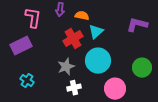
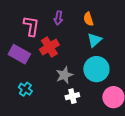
orange semicircle: (82, 16) -> (88, 19), moved, turned -120
red cross: (73, 39) -> (49, 47), moved
purple rectangle: (21, 46) -> (19, 54), turned 55

